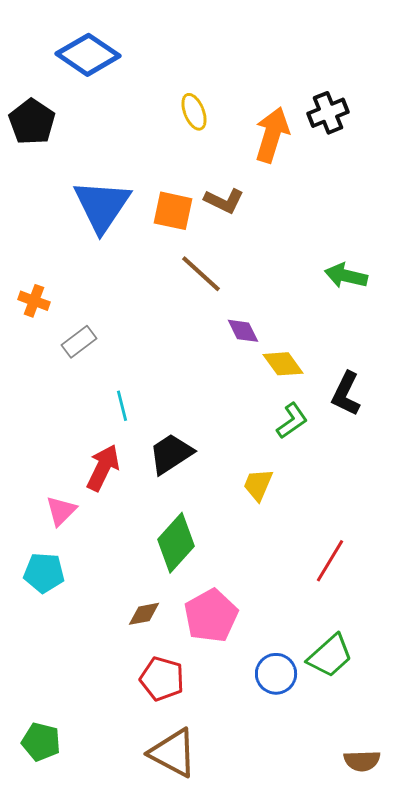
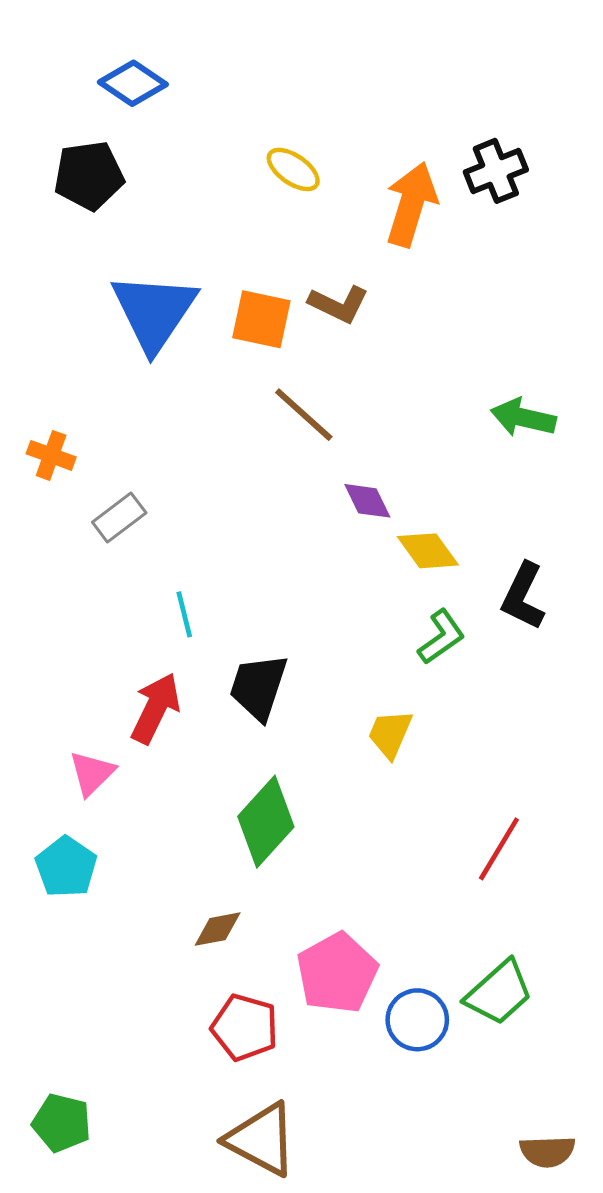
blue diamond: (88, 55) -> (133, 83), size x0.7
yellow ellipse: (194, 112) -> (293, 169), turned -33
black pentagon: (32, 122) -> (89, 176), moved, turned 30
black trapezoid: (171, 454) -> (258, 687), turned -39
cyan pentagon: (44, 573) -> (66, 867), turned 30
pink pentagon: (211, 616) -> (337, 973), moved

